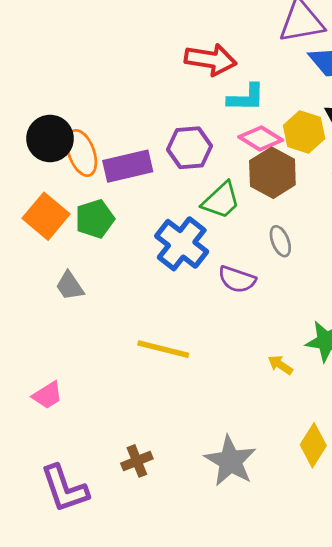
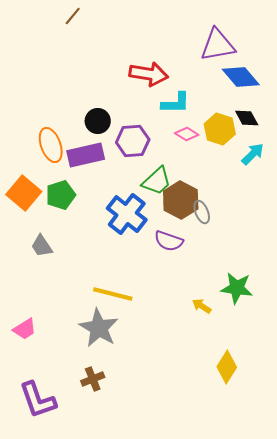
black circle: (50, 139) -> (98, 121), moved, size x0.7
pink diamond: (261, 139) -> (187, 134), size x0.7
brown hexagon: (272, 173) -> (181, 200), moved
gray star: (230, 461) -> (99, 328), moved

